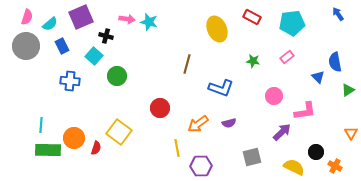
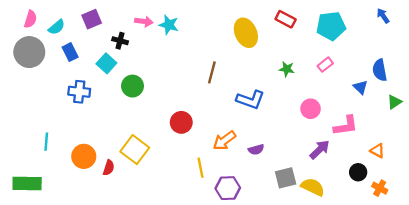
purple square: (81, 17) -> (92, 19), size x0.7
purple semicircle: (229, 123) -> (256, 150), moved
orange triangle: (351, 133) -> (377, 151), moved, turned -32
green rectangle: (48, 150) -> (27, 184), moved
yellow semicircle: (294, 167) -> (313, 187), moved

